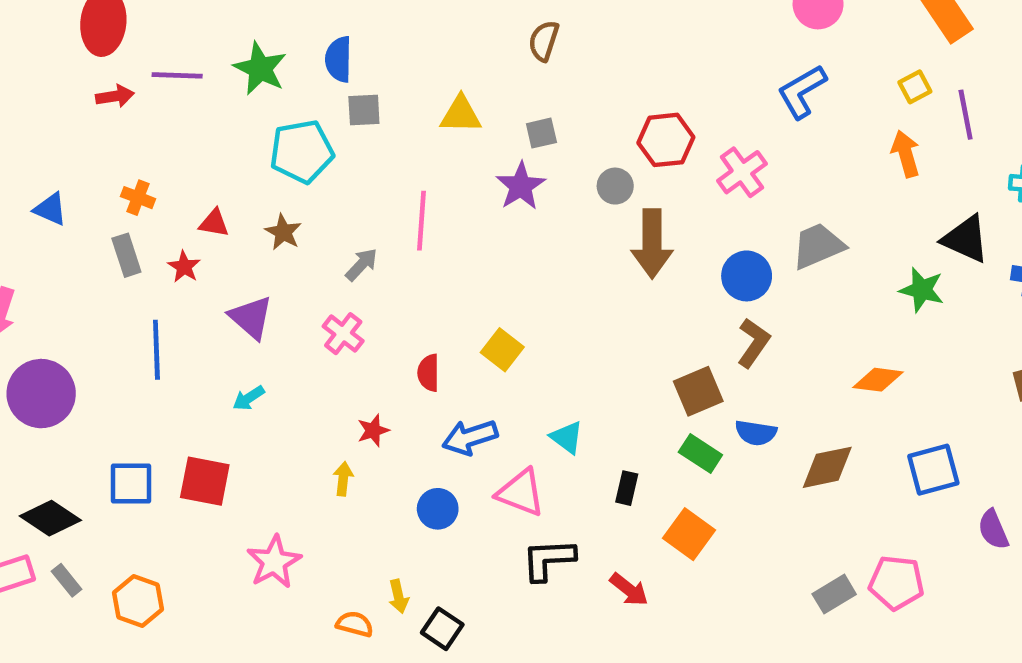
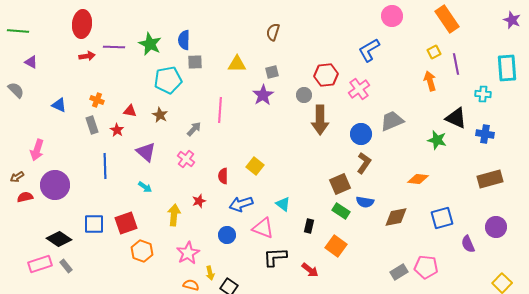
blue L-shape: (802, 92) -> (369, 50), moved
cyan arrow: (249, 398) -> (145, 187), turned -112
yellow arrow: (343, 479) -> (174, 215), moved, size x1.5
red square: (205, 481) -> (126, 223), turned -30
pink star: (274, 562) -> (188, 253), moved
orange hexagon: (138, 601) -> (142, 251), moved

